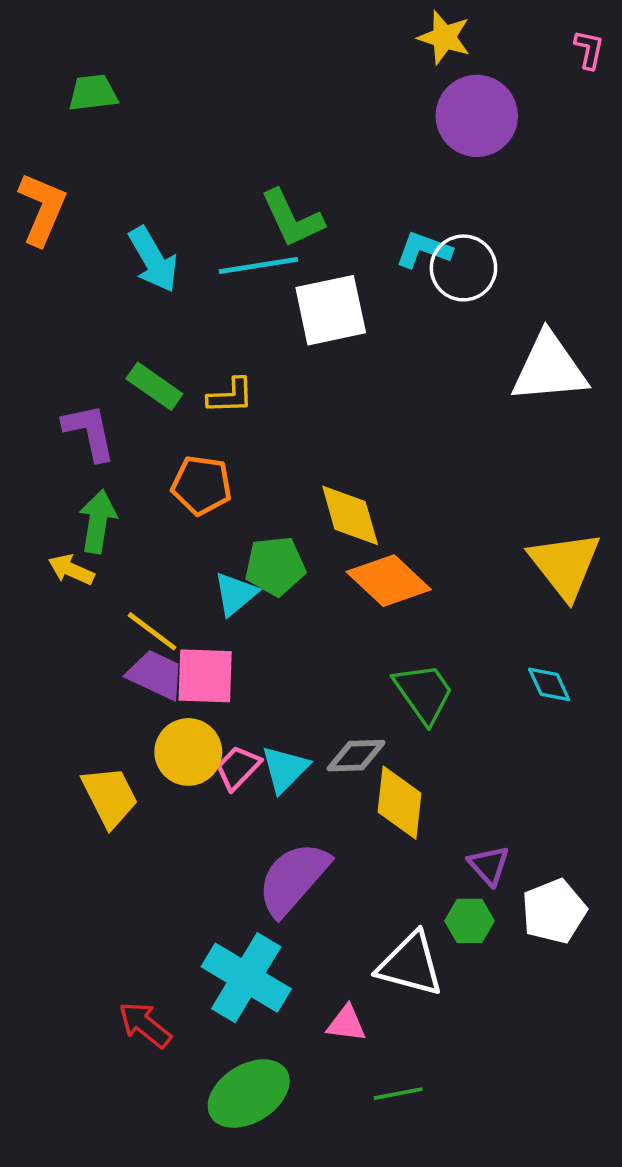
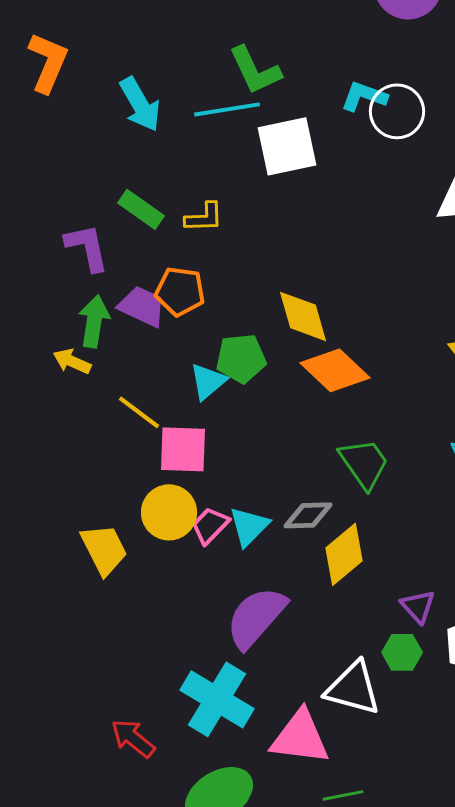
purple trapezoid: (156, 675) -> (142, 306), moved
yellow diamond: (400, 803) -> (344, 554), turned 44
pink triangle: (346, 1024) -> (300, 737), size x1.8

